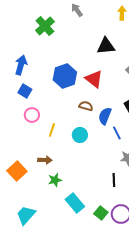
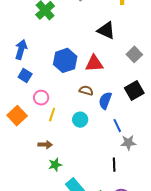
black triangle: (106, 46) -> (106, 30), turned 30
red triangle: (94, 79) -> (94, 63), turned -42
pink circle: (32, 115) -> (41, 98), moved
blue line: (117, 133) -> (117, 126), moved
orange square: (17, 171) -> (17, 116), moved

